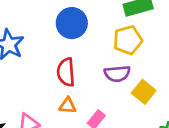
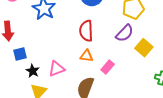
purple semicircle: (117, 74) -> (125, 33), turned -42

